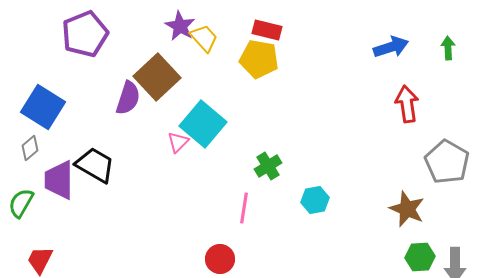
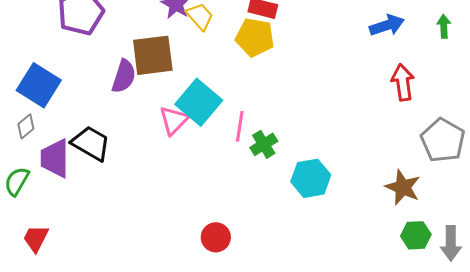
brown square: (157, 77) -> (153, 55), turned 36
pink triangle: (178, 142) -> (174, 120), size x1.4
cyan hexagon: (315, 200) -> (311, 178), size x1.4
pink line: (244, 208) -> (240, 126), moved

